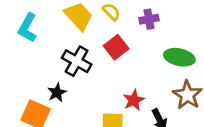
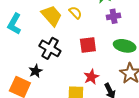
purple cross: (149, 19) -> (114, 16), moved
red square: (116, 47) -> (88, 45), moved, turned 30

